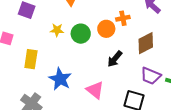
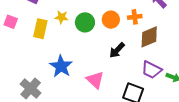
orange cross: (123, 18) -> (135, 17), moved
yellow rectangle: (31, 59) -> (40, 29), moved

